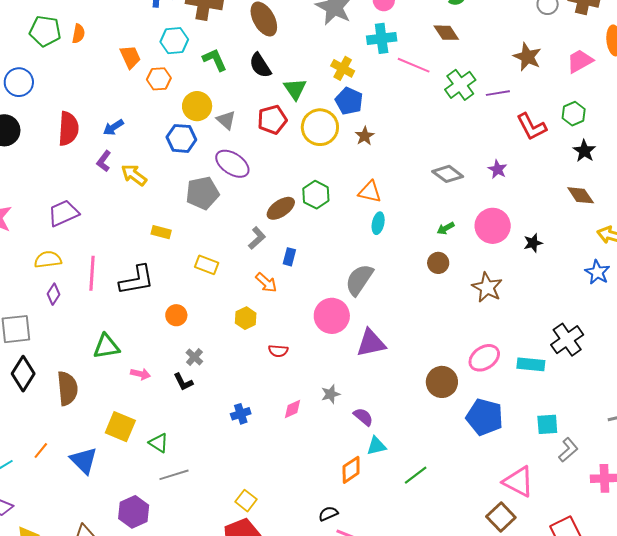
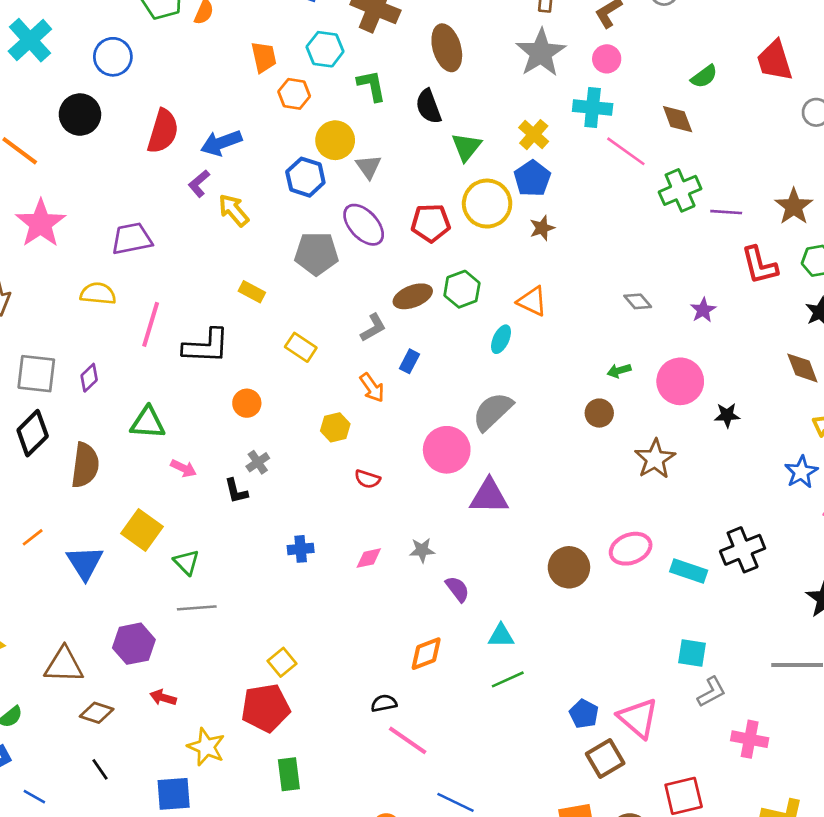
brown star: (527, 57) -> (794, 206), moved
red pentagon: (272, 120) -> (431, 223), moved
blue arrow: (113, 127) -> (221, 143), size x1.4
gray diamond: (448, 174) -> (638, 301), size x0.7
cyan ellipse: (378, 223) -> (501, 339), moved
purple diamond: (53, 294) -> (89, 378), moved
blue pentagon: (485, 417) -> (584, 714), moved, size x0.6
cyan triangle: (376, 446) -> (501, 636), moved

